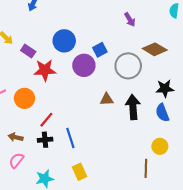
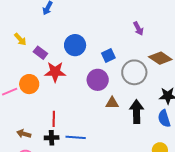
purple circle: (84, 65) -> (98, 80), moved
orange circle: (24, 98) -> (29, 84), moved
red line: (46, 120) -> (54, 119), turned -42
blue line: (70, 138) -> (76, 137), turned -72

